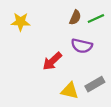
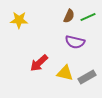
red arrow: (52, 61) -> (39, 63), moved
yellow triangle: (70, 91) -> (65, 73), moved

